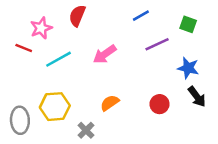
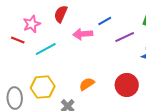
blue line: (141, 16) -> (105, 21), moved
pink arrow: (105, 54) -> (83, 34), moved, turned 30
red circle: (160, 104) -> (127, 85), size x1.5

